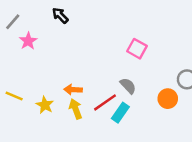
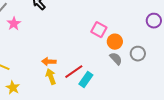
gray semicircle: (128, 86) -> (116, 59), moved
orange circle: (168, 99) -> (115, 42), moved
yellow star: (45, 105) -> (13, 88), moved

